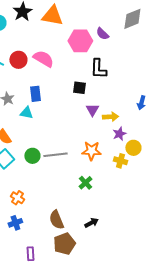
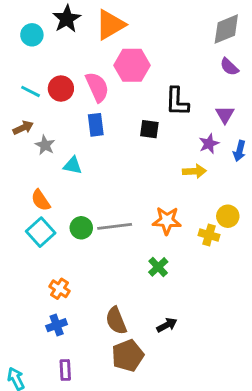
orange triangle: (52, 16) -> (110, 25), turned -40
purple semicircle: (102, 34) -> (229, 67), moved
pink hexagon: (80, 41) -> (132, 65), moved
pink semicircle: (43, 59) -> (97, 87), turned 35
blue rectangle: (35, 94) -> (96, 125), moved
purple triangle: (92, 110) -> (225, 115), moved
purple star: (119, 134) -> (209, 144), moved
purple rectangle: (30, 254) -> (65, 370), moved

